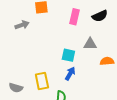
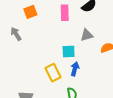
gray arrow: (22, 25) -> (16, 34), turned -88
yellow rectangle: (42, 81) -> (53, 73), moved

